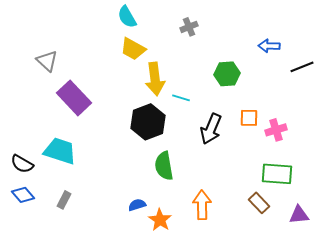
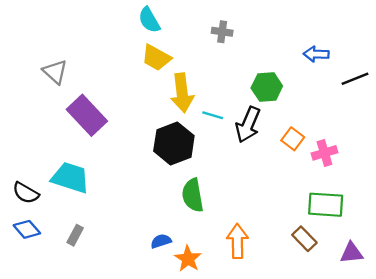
gray cross: (189, 27) -> (222, 32), turned 30
orange square: (249, 118) -> (293, 139), turned 36
black arrow: (211, 129) -> (248, 125), moved

